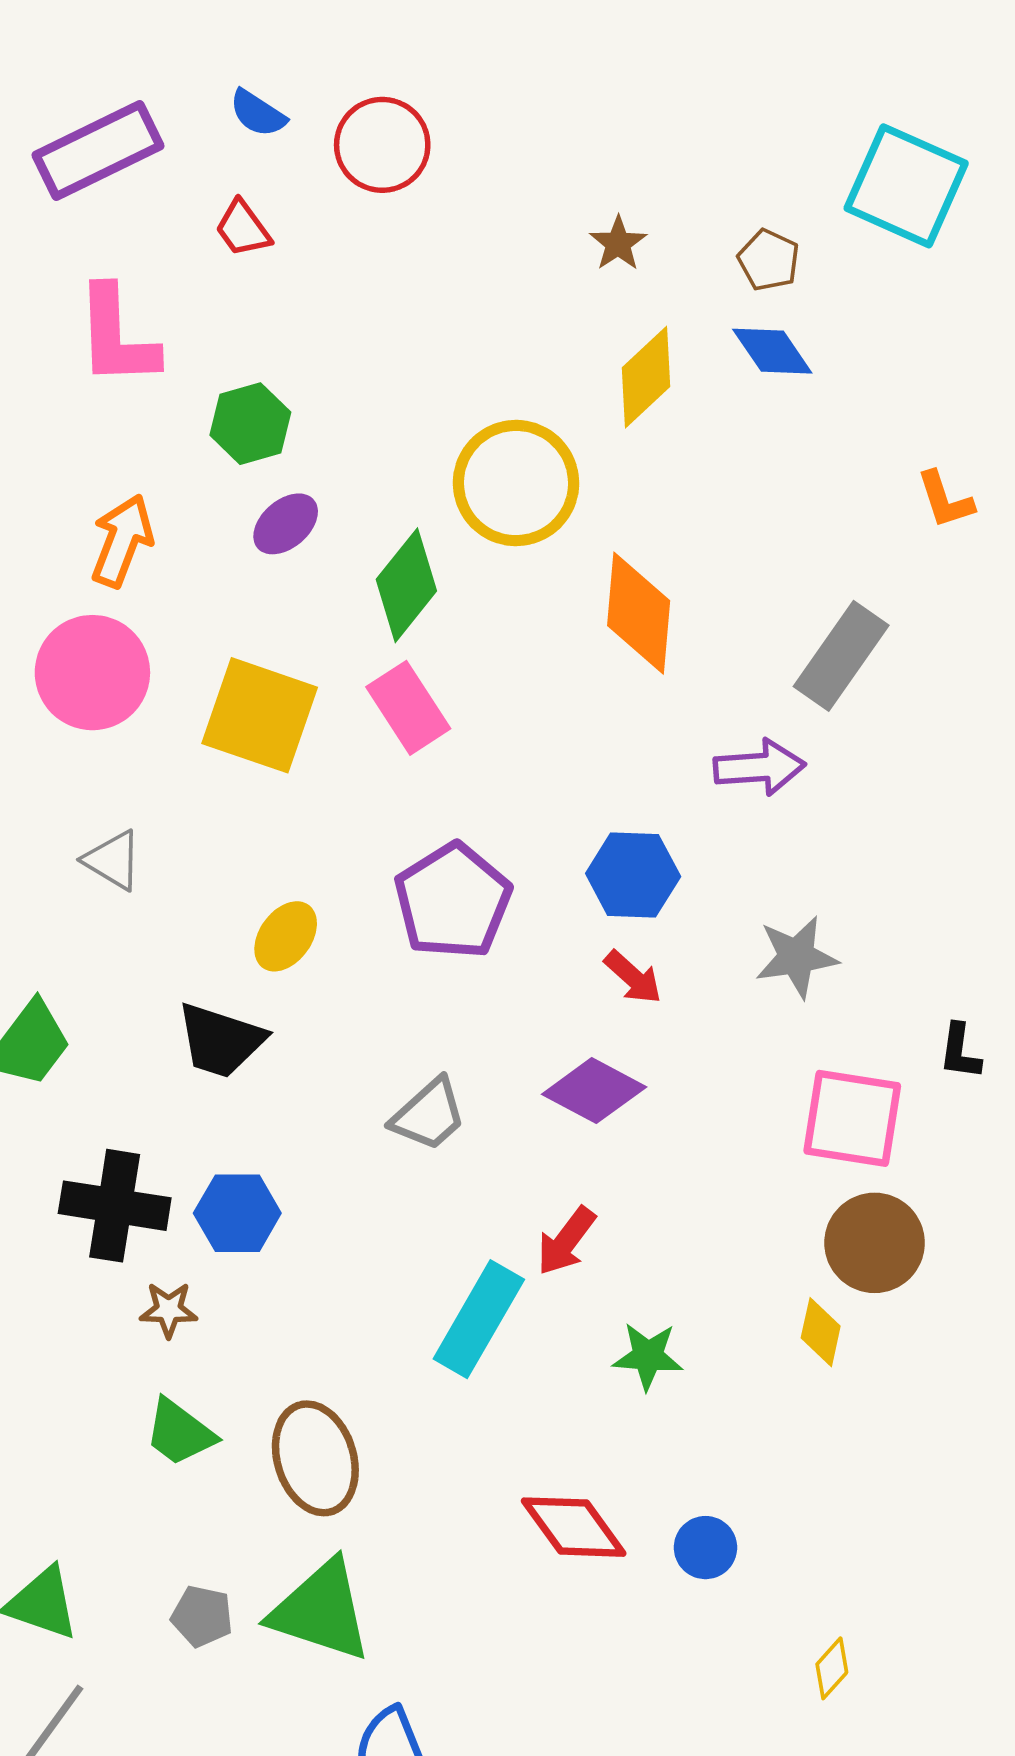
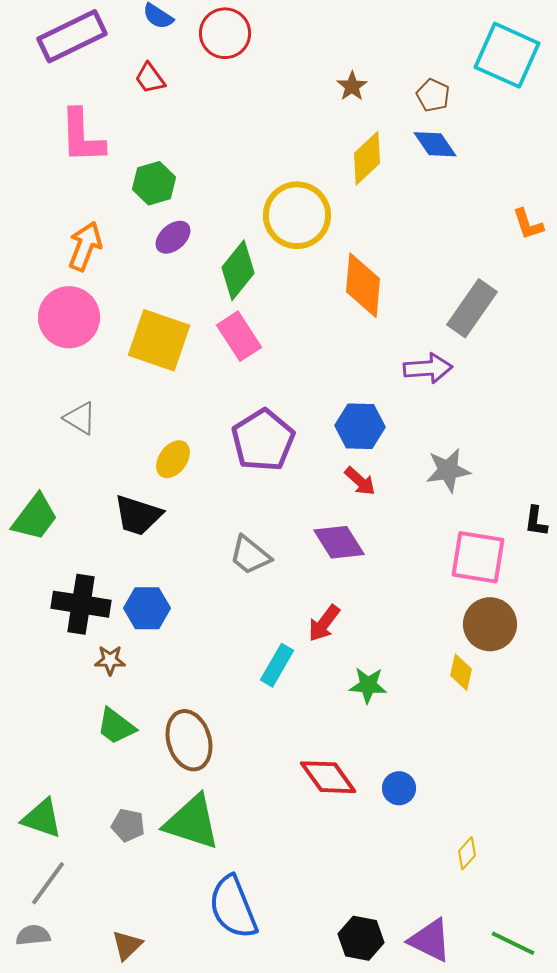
purple diamond: (594, 1091) -> (339, 542), turned 30
gray trapezoid: (429, 1115) -> (250, 555), turned 81
cyan rectangle: (479, 1319) -> (277, 665), size x0.7

